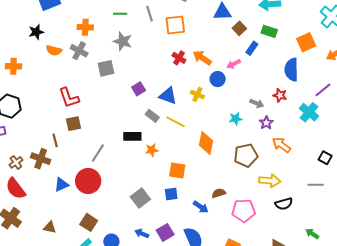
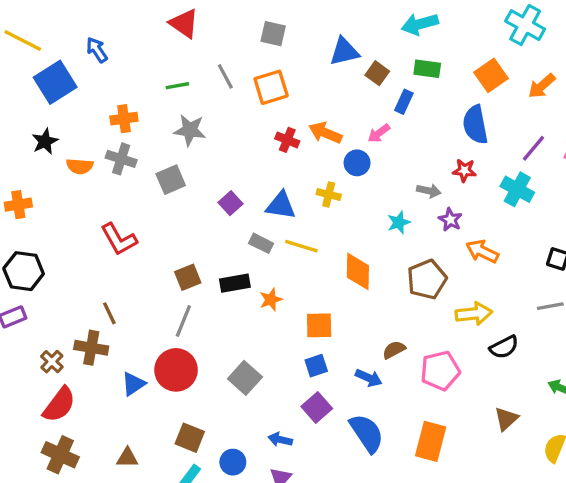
brown square: (73, 124) -> (188, 277), moved
red semicircle: (16, 189) -> (59, 405), turned -95
gray square: (140, 198) -> (245, 378), moved
purple square: (165, 232) -> (317, 407), moved

